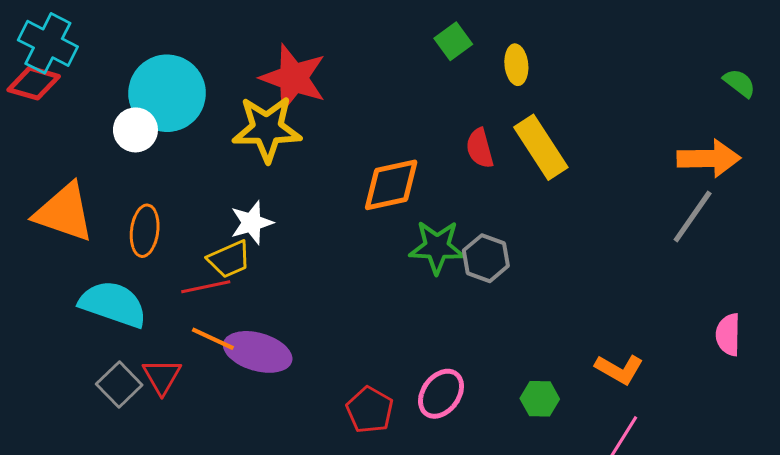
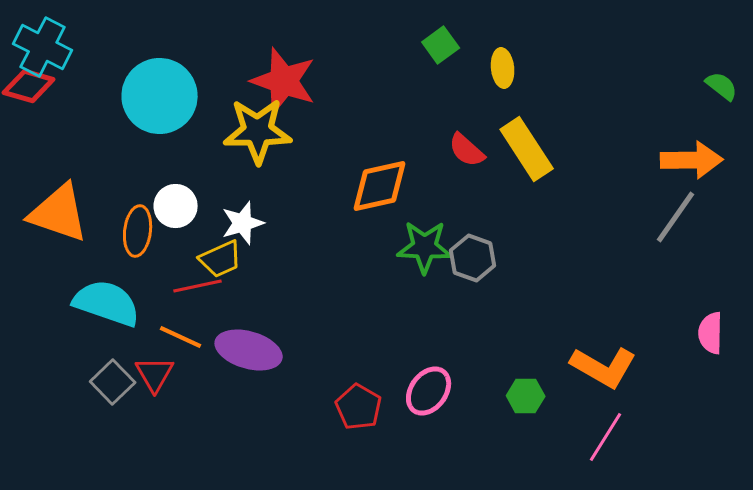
white circle: (135, 130) -> (176, 206), moved
red semicircle: (480, 148) -> (467, 150), turned -33
orange line: (213, 339) -> (181, 337), moved
orange L-shape: (619, 369) -> (604, 367), size x1.4

